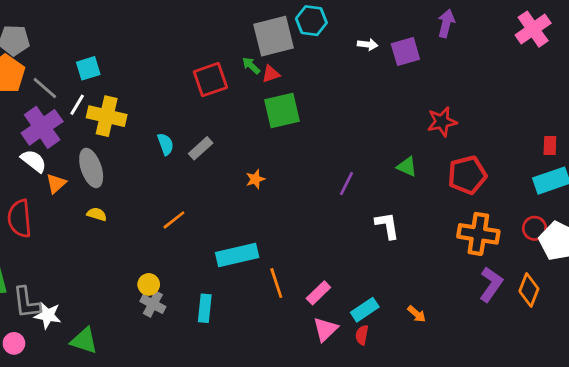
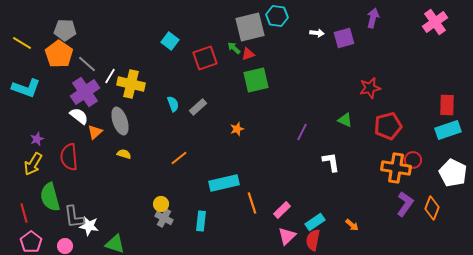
cyan square: (88, 68) -> (170, 41), moved, turned -36
red rectangle: (550, 146) -> (447, 105), size x1.5
red circle: (535, 228) -> (413, 160), moved
red semicircle: (362, 335) -> (313, 240), size x1.5

